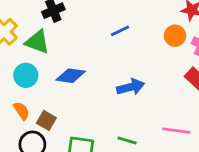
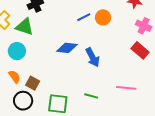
orange circle: (175, 36) -> (103, 17), moved
blue diamond: (71, 76) -> (67, 48), moved
blue arrow: (131, 87) -> (93, 57), turned 78

